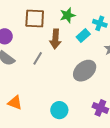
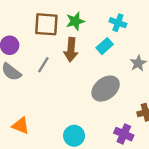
green star: (68, 15) -> (75, 21), moved
cyan cross: (100, 23) -> (118, 23), moved
gray line: (38, 58) -> (43, 65), moved

